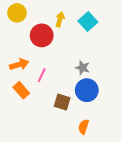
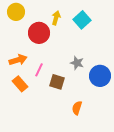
blue circle: (87, 90) -> (100, 76), moved
brown square: (62, 102) -> (57, 82), moved
orange semicircle: (84, 127) -> (77, 108), moved

